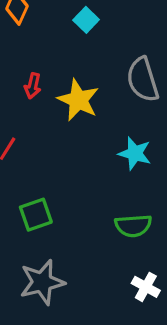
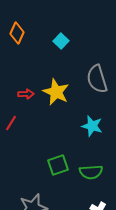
red arrow: (33, 86) -> (26, 94), moved, turned -105
green square: (36, 215) -> (58, 165), moved

